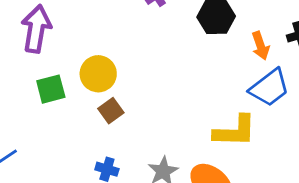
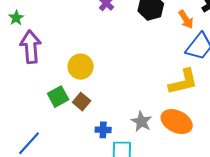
green square: (51, 89) -> (58, 97), moved
brown square: (111, 111) -> (82, 102), moved

